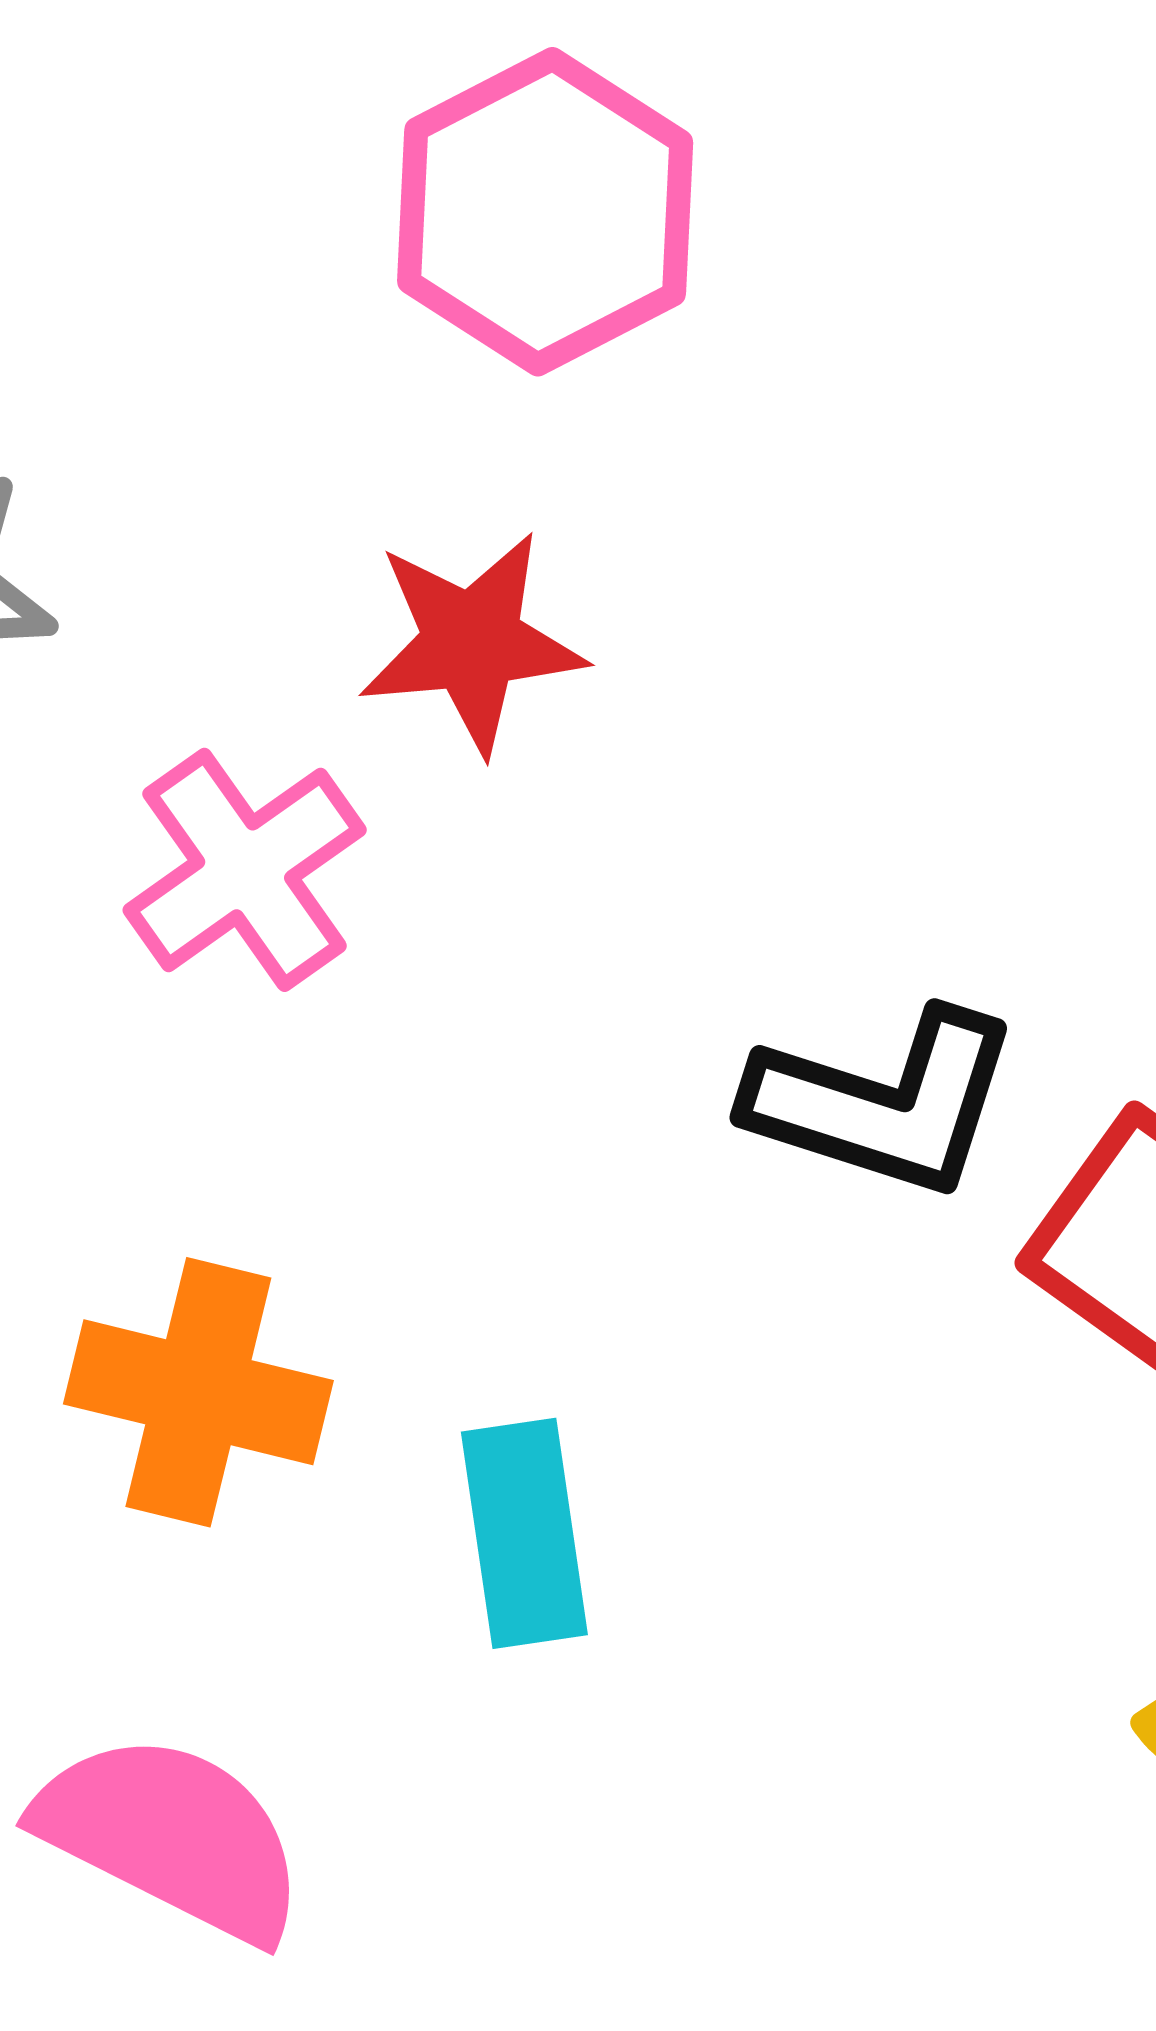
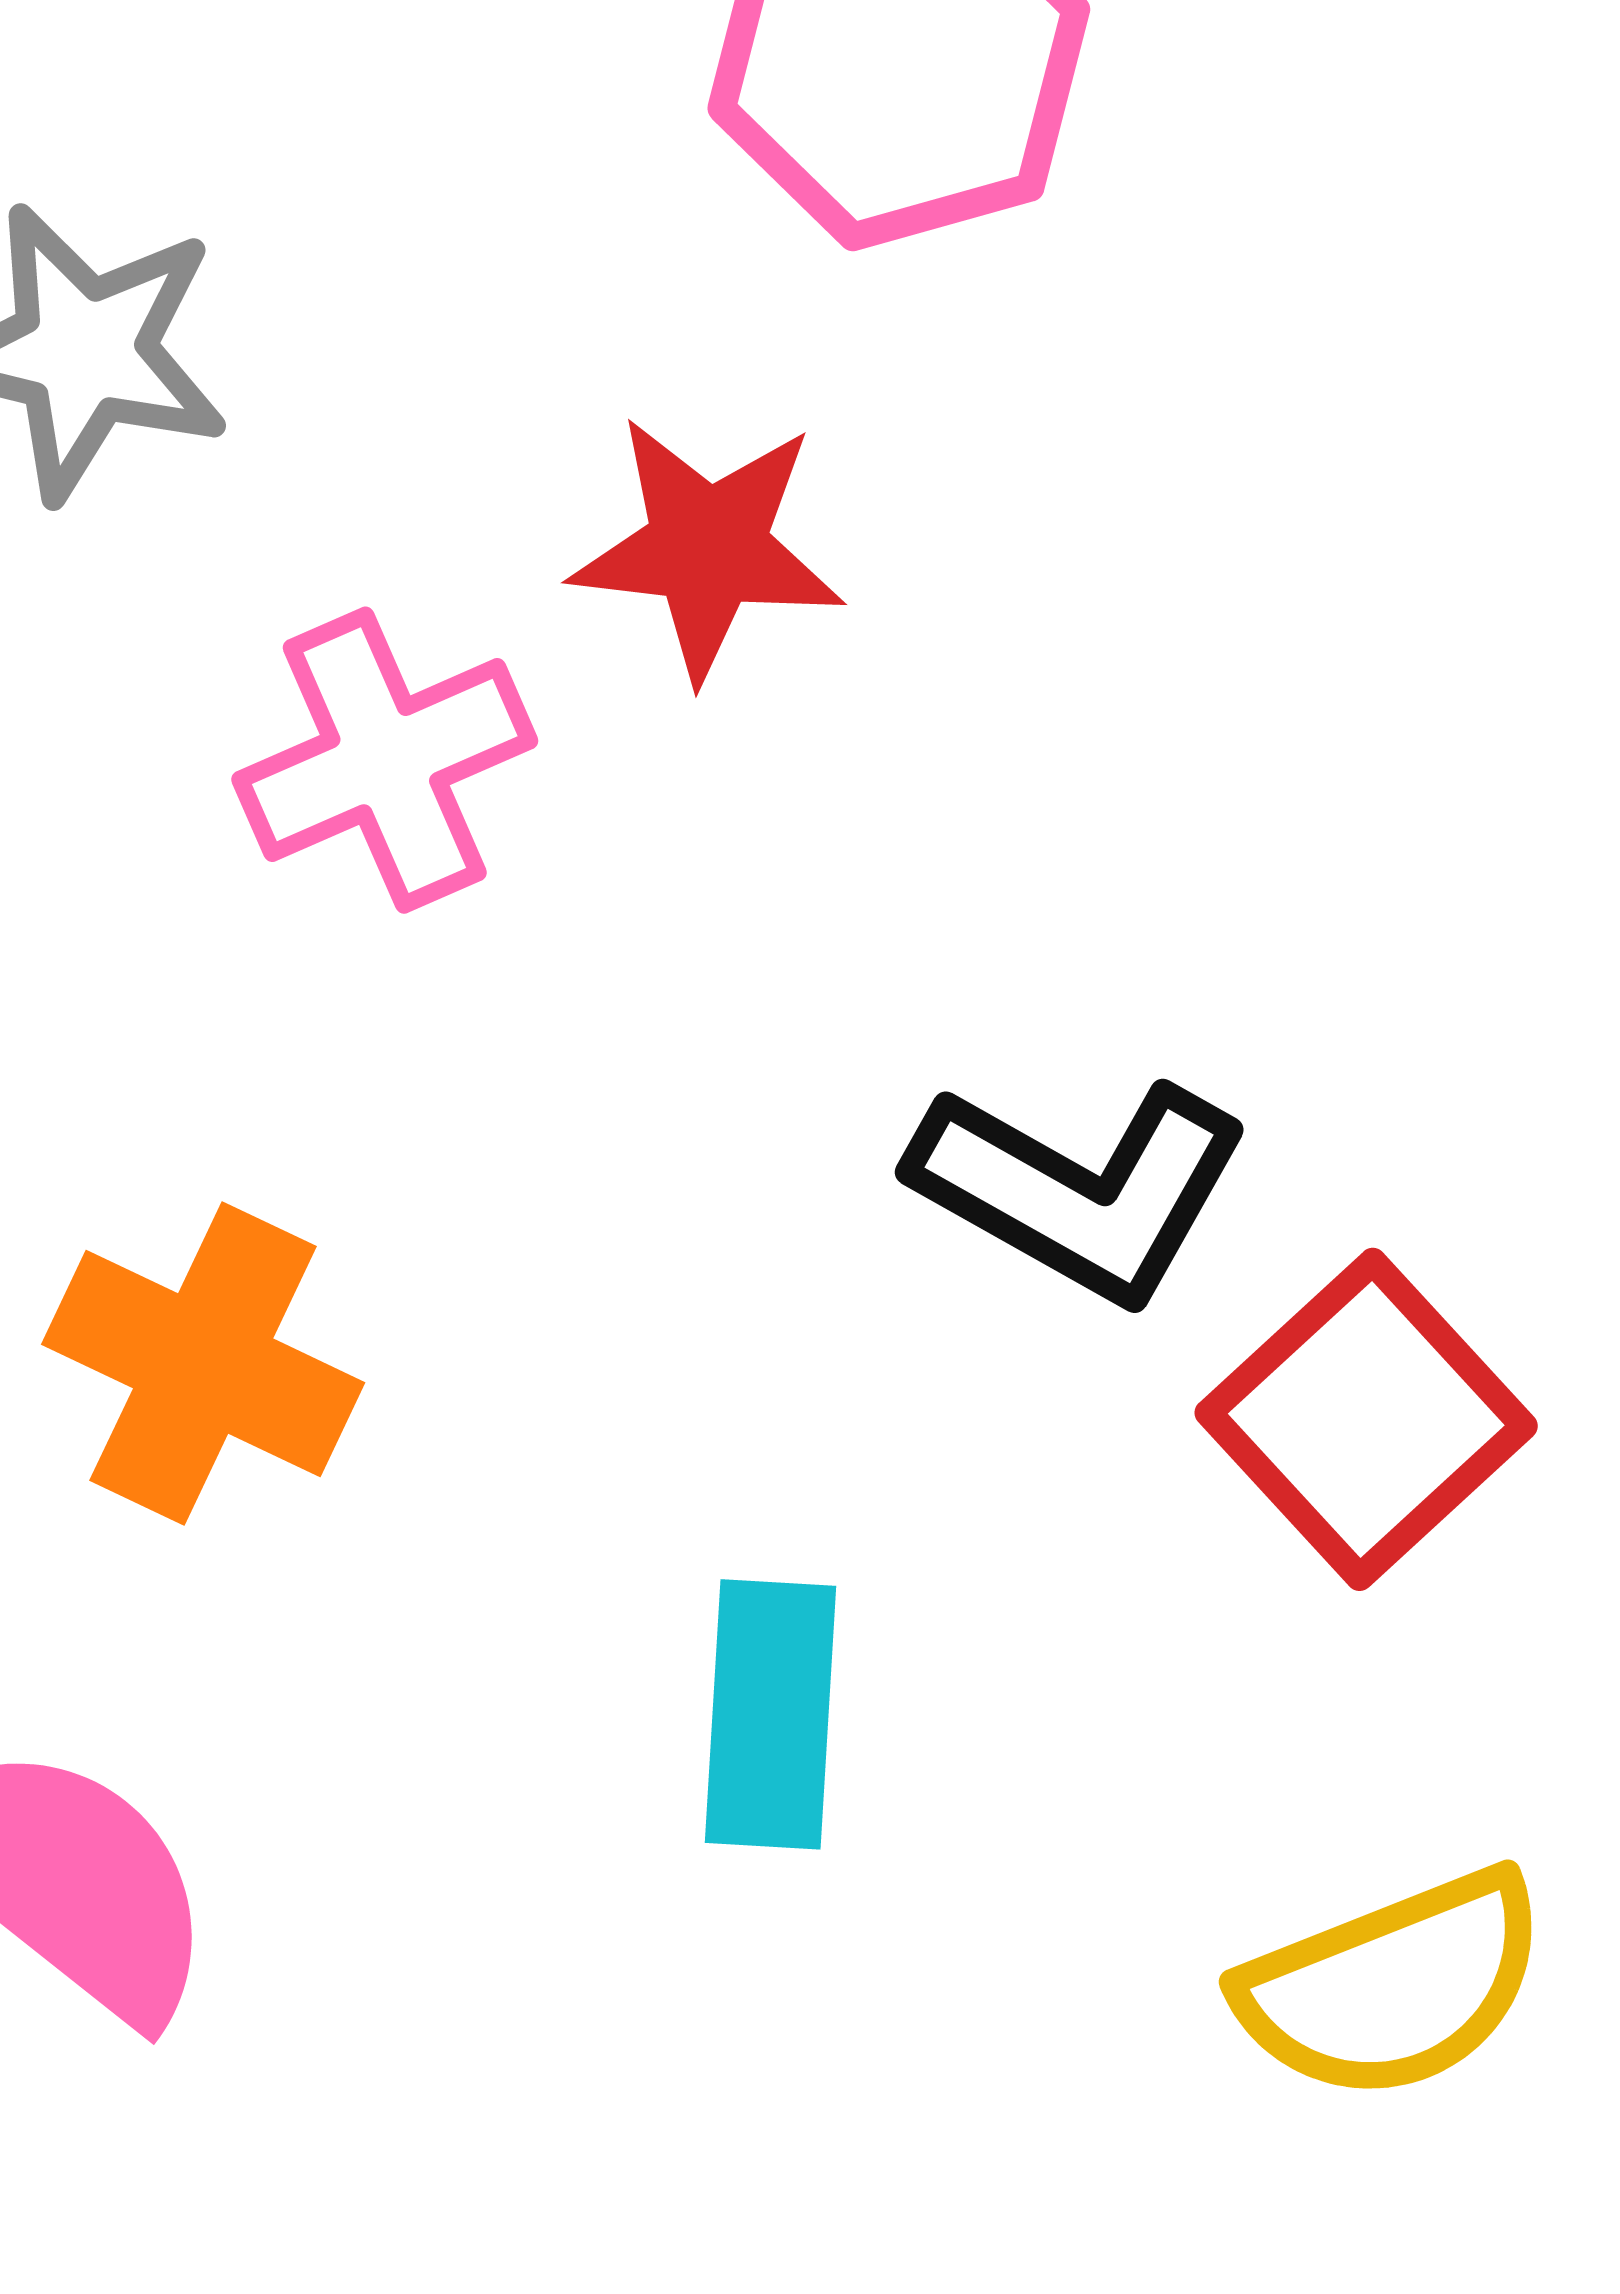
cyan rectangle: (524, 1533) -> (770, 1714), moved

